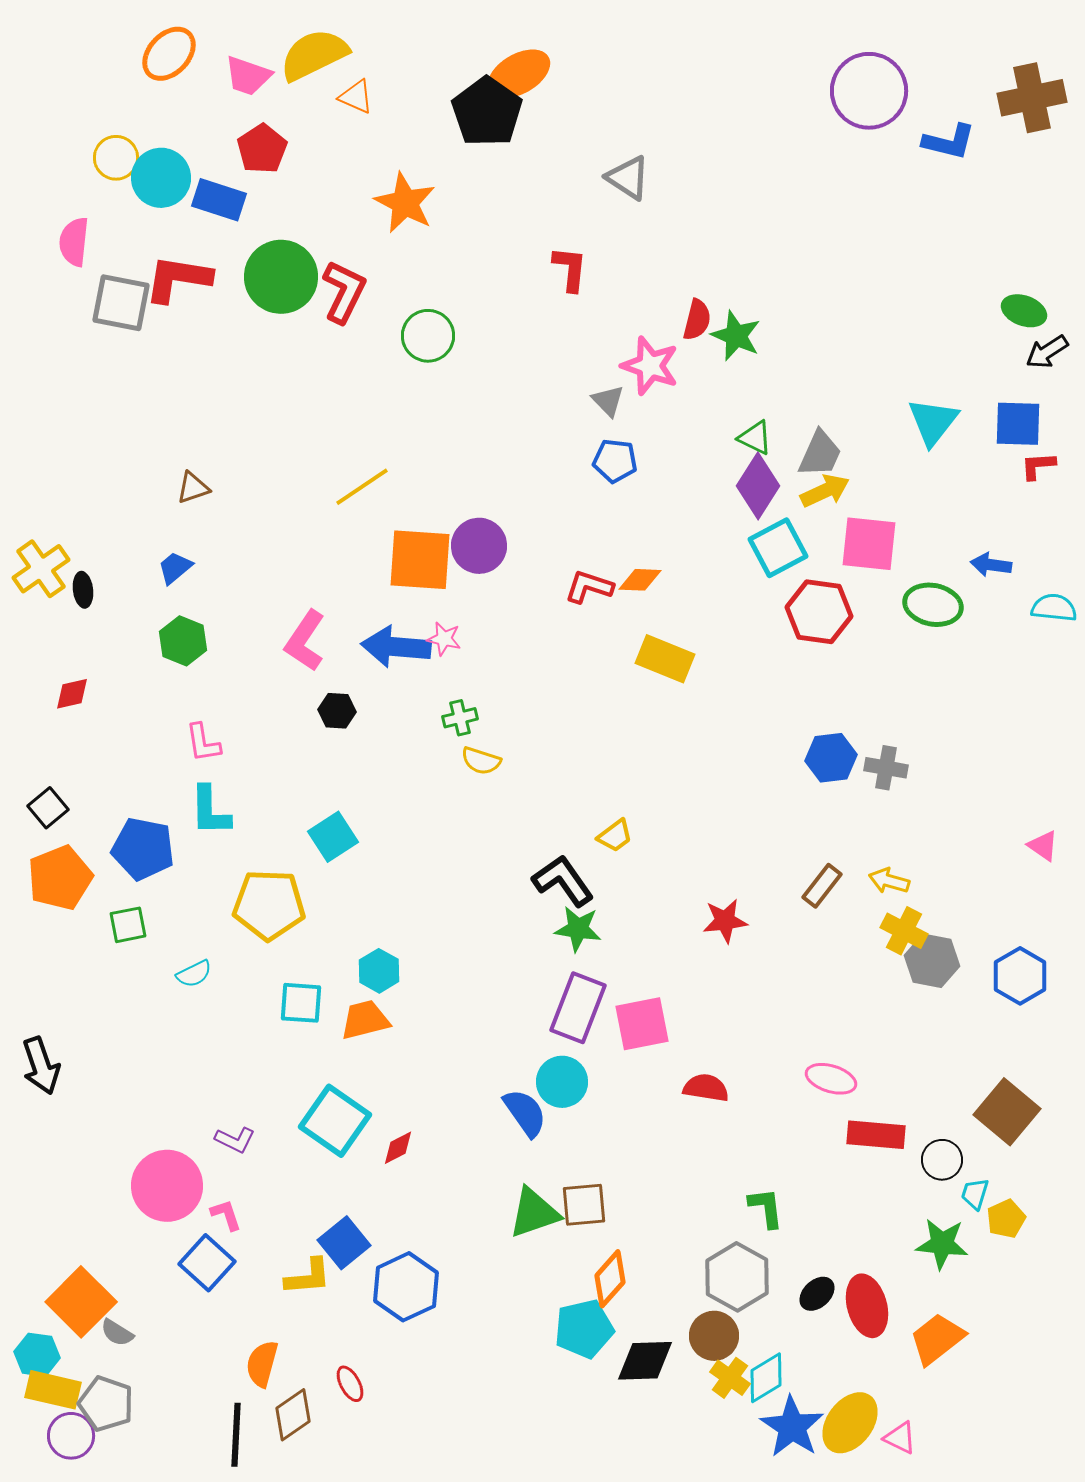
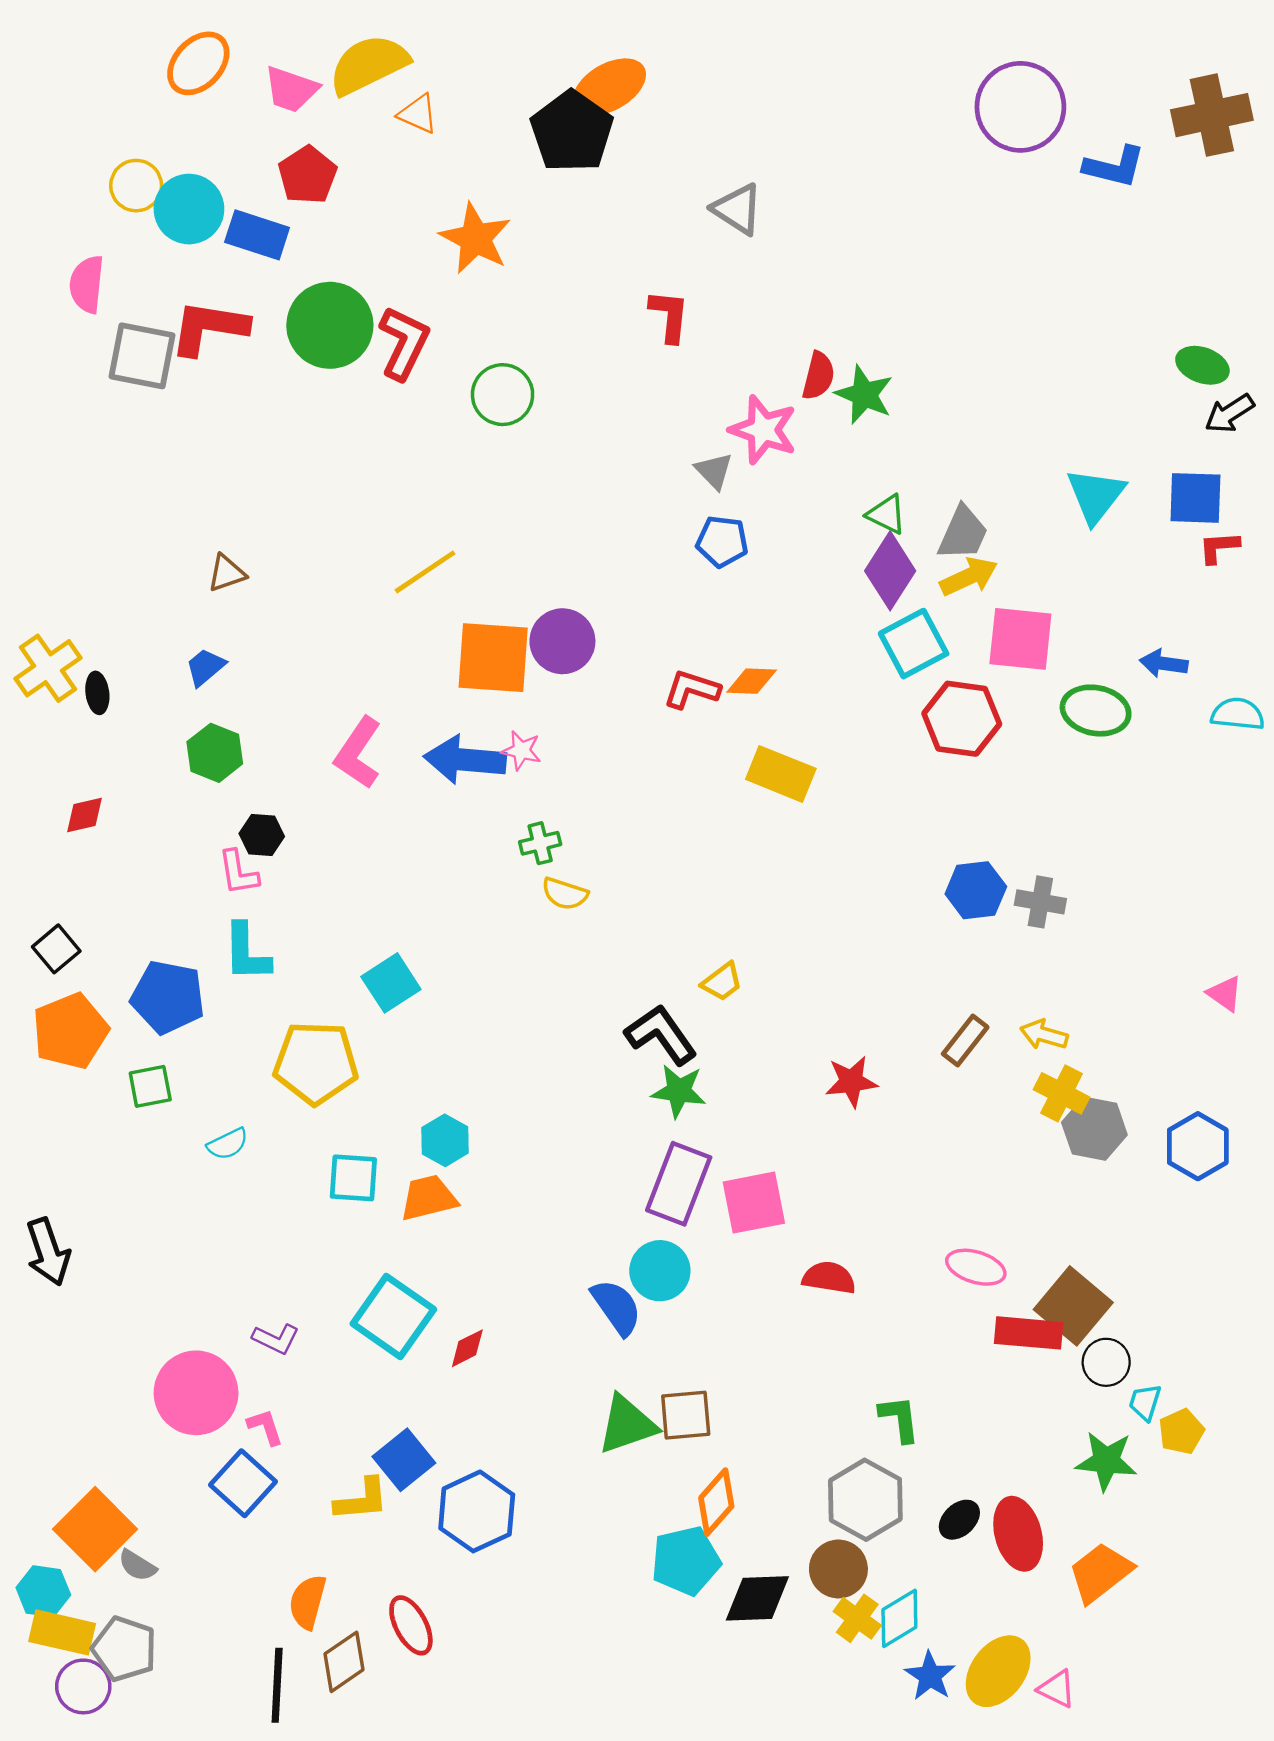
black hexagon: (337, 711) -> (262, 835), moved
brown square: (1007, 1112) -> (1073, 1306), moved
red ellipse: (350, 1384) -> (411, 1625), size x1.4
blue star: (792, 1427) -> (930, 1676), size x0.7

